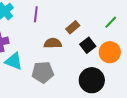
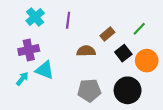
green line: (111, 22) -> (139, 29), moved
gray pentagon: (43, 72) -> (89, 90), moved

